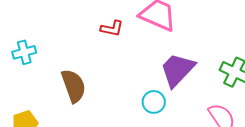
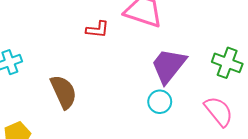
cyan circle: (154, 102) -> (160, 102), moved

